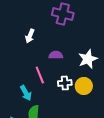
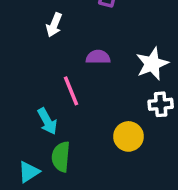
white cross: (65, 83) -> (161, 104), moved
yellow circle: (84, 86) -> (128, 136), moved

